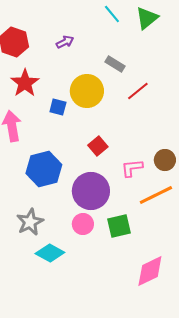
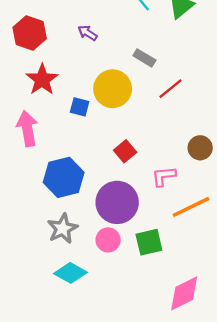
purple arrow: (65, 42) -> (88, 33), turned -120
brown circle: (165, 160) -> (200, 148), moved
gray star: (30, 222) -> (63, 229), moved

